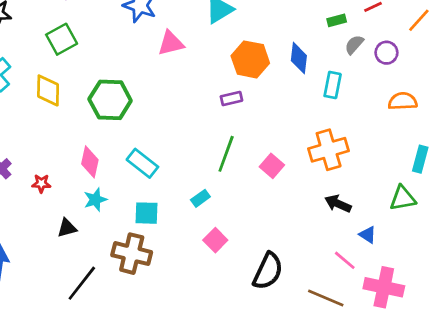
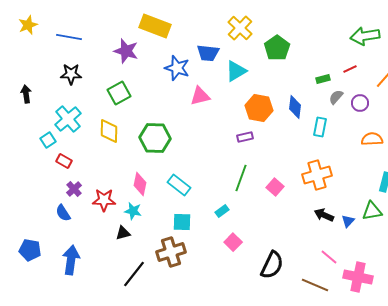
red star: (41, 183) -> (104, 200), size x1.6
cyan star: (95, 200) -> (133, 211), moved, turned 30
blue triangle: (368, 235) -> (348, 221), moved, turned 40
brown cross: (132, 254) -> (171, 252), turned -32

